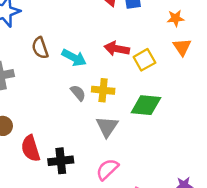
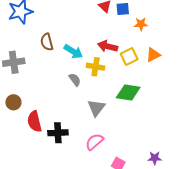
orange star: (176, 18) -> (141, 24), moved
orange triangle: (182, 47) -> (153, 55), moved, turned 35
yellow cross: (103, 90) -> (96, 67), moved

